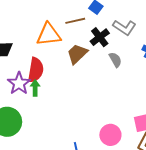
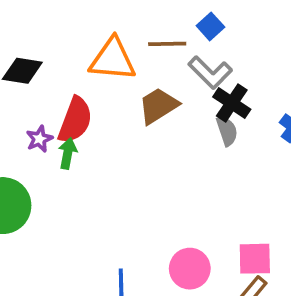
gray L-shape: (124, 27) -> (210, 72), moved
black cross: (100, 37) -> (232, 103), moved, turned -30
purple star: (19, 83) -> (39, 139), size x0.6

